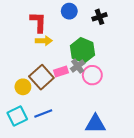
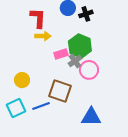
black cross: (99, 17) -> (86, 14), moved
pink rectangle: (61, 72) -> (61, 54), moved
brown square: (41, 77) -> (60, 91), moved, turned -30

